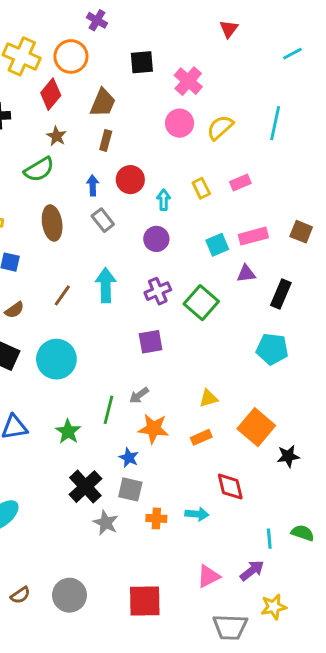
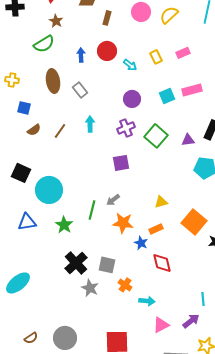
brown rectangle: (106, 140) -> (107, 18), moved
cyan arrow: (164, 200) -> (130, 65), turned 128
gray rectangle: (103, 220) -> (80, 90), moved
purple circle: (156, 239) -> (132, 99), moved
purple triangle: (246, 274) -> (188, 140), moved
cyan arrow: (106, 285) -> (90, 124), size x0.7
brown semicircle: (14, 310) -> (34, 130), moved
cyan circle: (56, 359) -> (49, 190), moved
blue star: (129, 458) -> (141, 243), moved
red diamond: (230, 487) -> (162, 263), moved
cyan arrow: (197, 514) -> (147, 301), moved
orange cross: (156, 518) -> (125, 285), turned 32

